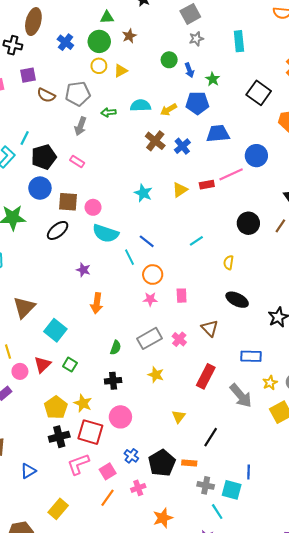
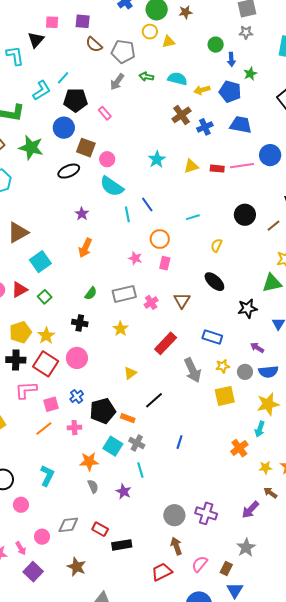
orange circle: (153, 275) -> (160, 239), moved
cyan square: (232, 490) -> (113, 446), moved

